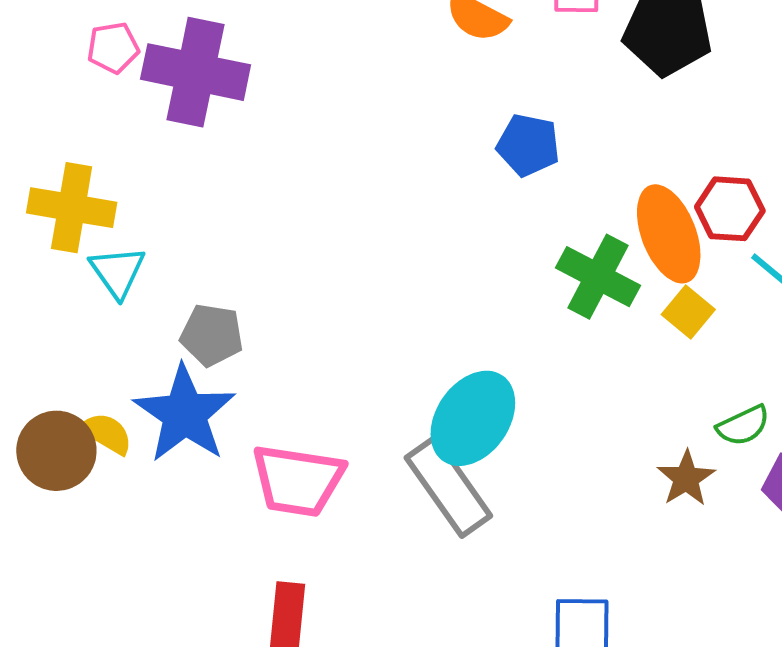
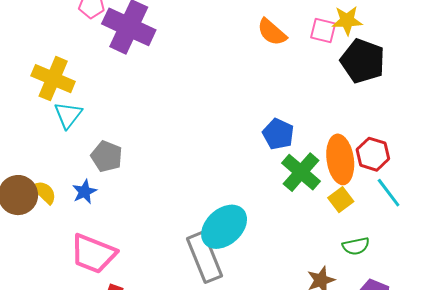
blue pentagon: (528, 145) -> (278, 134), moved
blue star: (185, 414) -> (85, 192), size x0.5
green semicircle: (743, 426) -> (356, 246), moved
pink trapezoid: (298, 480) -> (93, 254), moved

